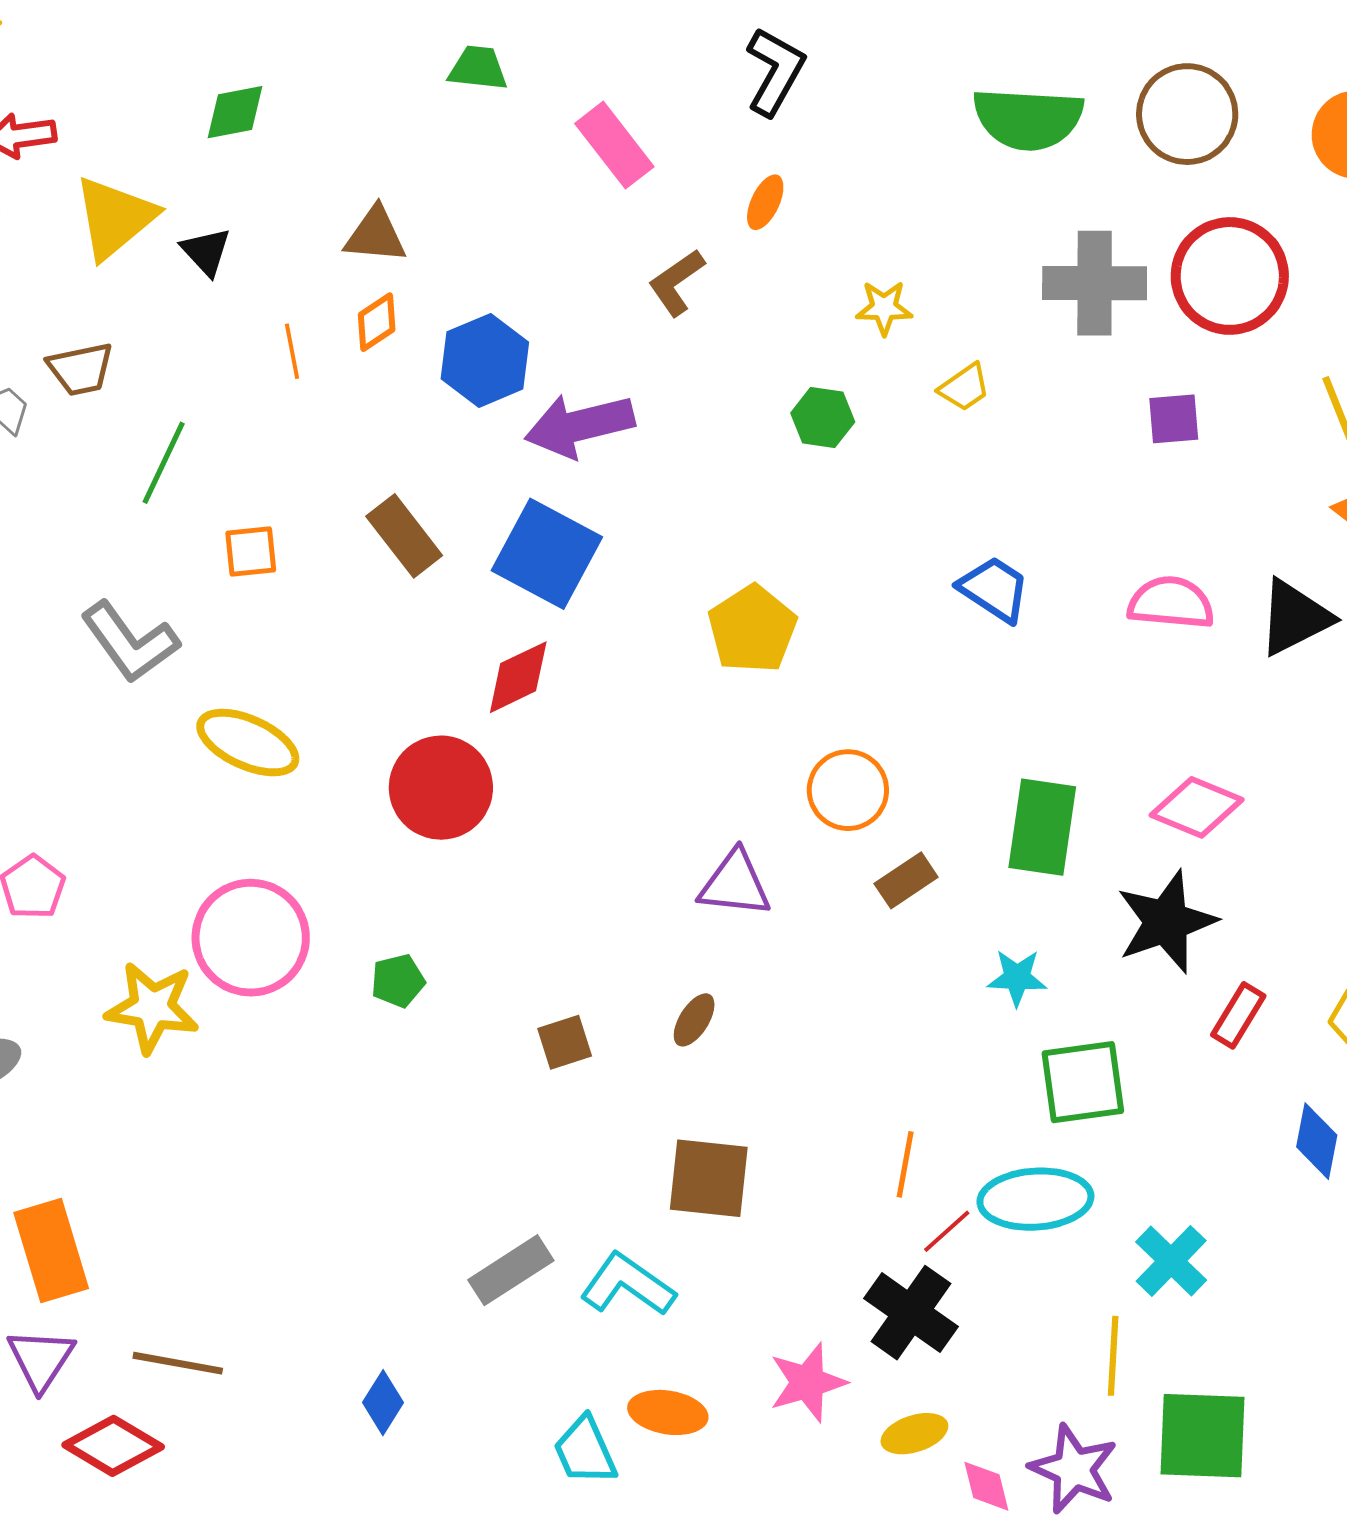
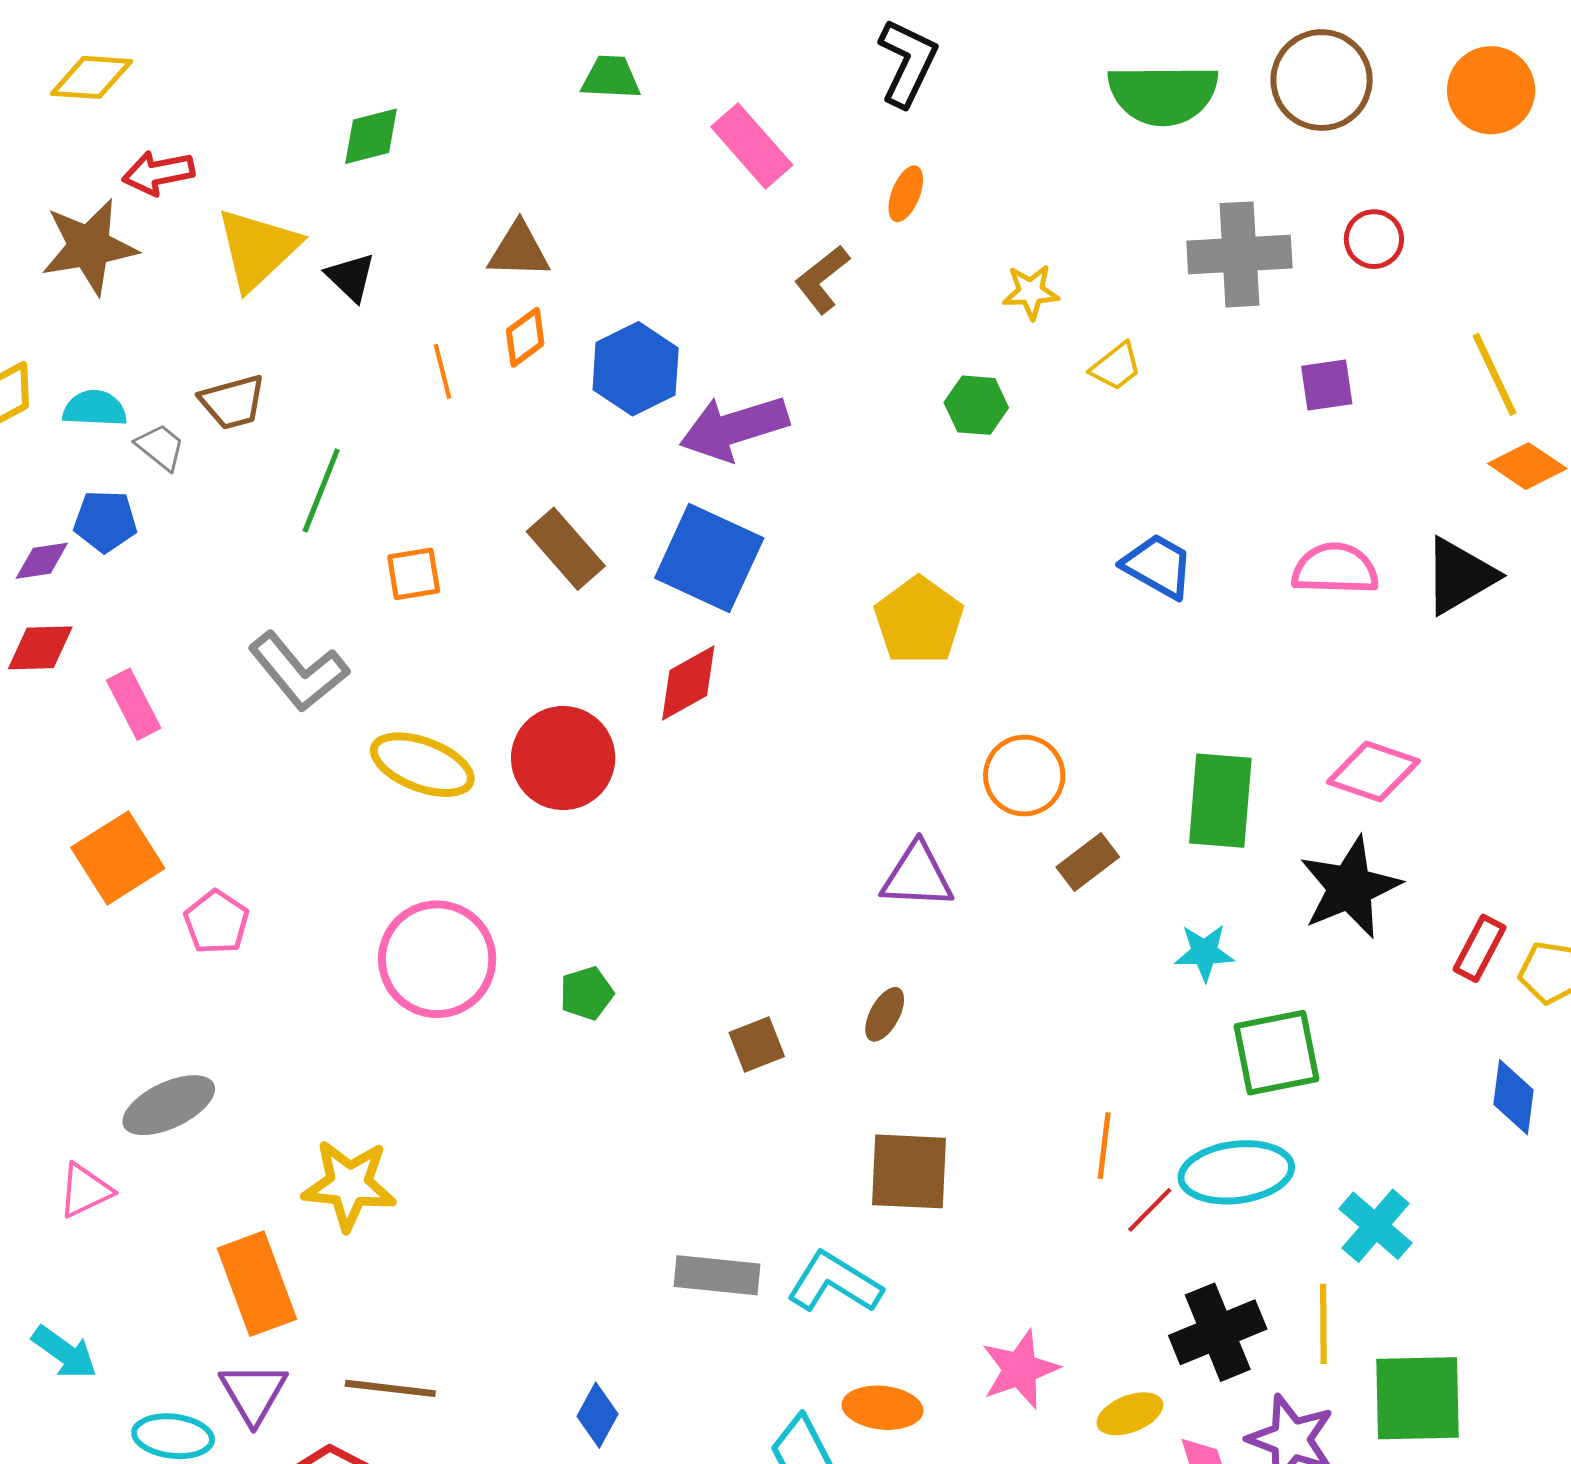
red circle: (1230, 276) -> (1374, 239), size x0.5
red circle: (441, 788) -> (563, 758), moved
yellow star: (152, 1008) -> (349, 1185), moved
red rectangle: (1238, 1015) -> (1480, 948), moved
gray rectangle: (511, 1270) -> (717, 1275), turned 42
black cross: (911, 1313) -> (1218, 1332), moved, turned 36

